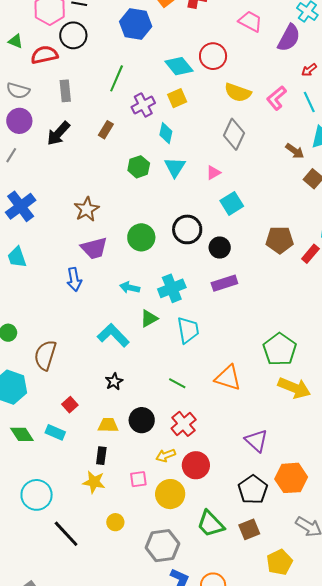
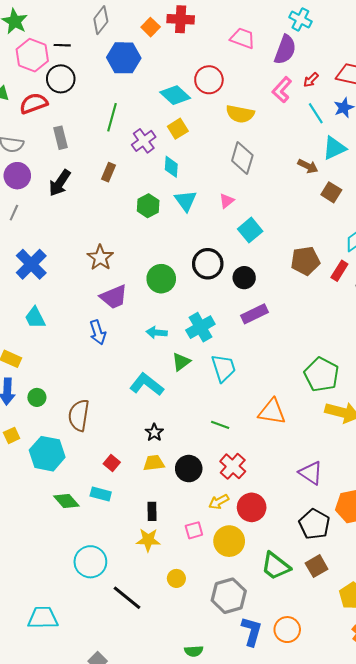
pink L-shape: (276, 98) -> (282, 90), moved
yellow trapezoid: (108, 425) -> (154, 463), moved

